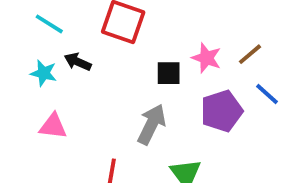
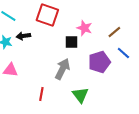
pink star: (206, 58) -> (84, 28), moved
black arrow: (78, 62) -> (23, 36), turned -32

